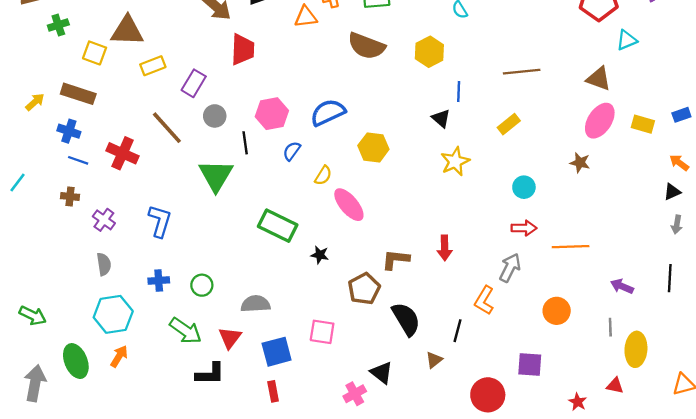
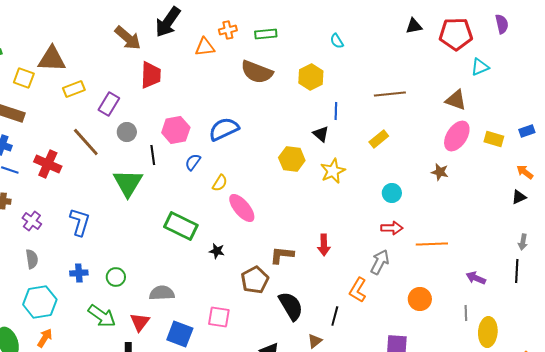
yellow hexagon: (373, 147) -> (292, 159), moved
gray arrow: (677, 224) -> (523, 242), moved
blue square: (277, 352) -> (180, 334), turned 36

